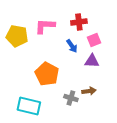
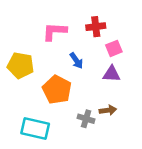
yellow pentagon: (17, 36) -> (21, 65), moved
blue arrow: (72, 46) -> (76, 61), moved

